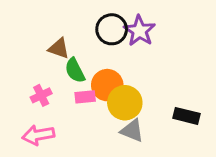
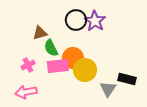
brown triangle: (59, 48) -> (40, 33), turned -35
pink rectangle: (85, 97) -> (58, 66), size x1.5
gray triangle: (132, 131) -> (108, 89), moved, turned 42

